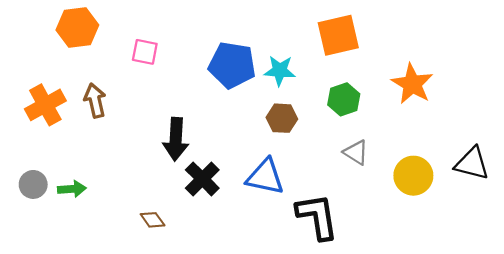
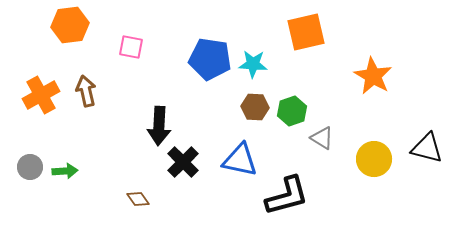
green hexagon: (344, 99) -> (292, 111), moved
black L-shape: (317, 217) -> (287, 196), turned 84

